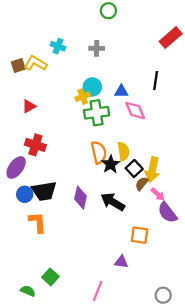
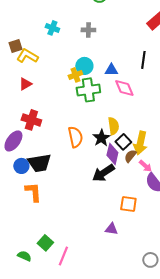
yellow L-shape: (35, 63) -> (27, 56), moved
orange semicircle: (99, 152) -> (75, 137), moved
purple diamond: (81, 198) -> (112, 154), moved
black arrow: (113, 202) -> (103, 173), turned -65
pink line: (98, 291) -> (63, 256), moved

